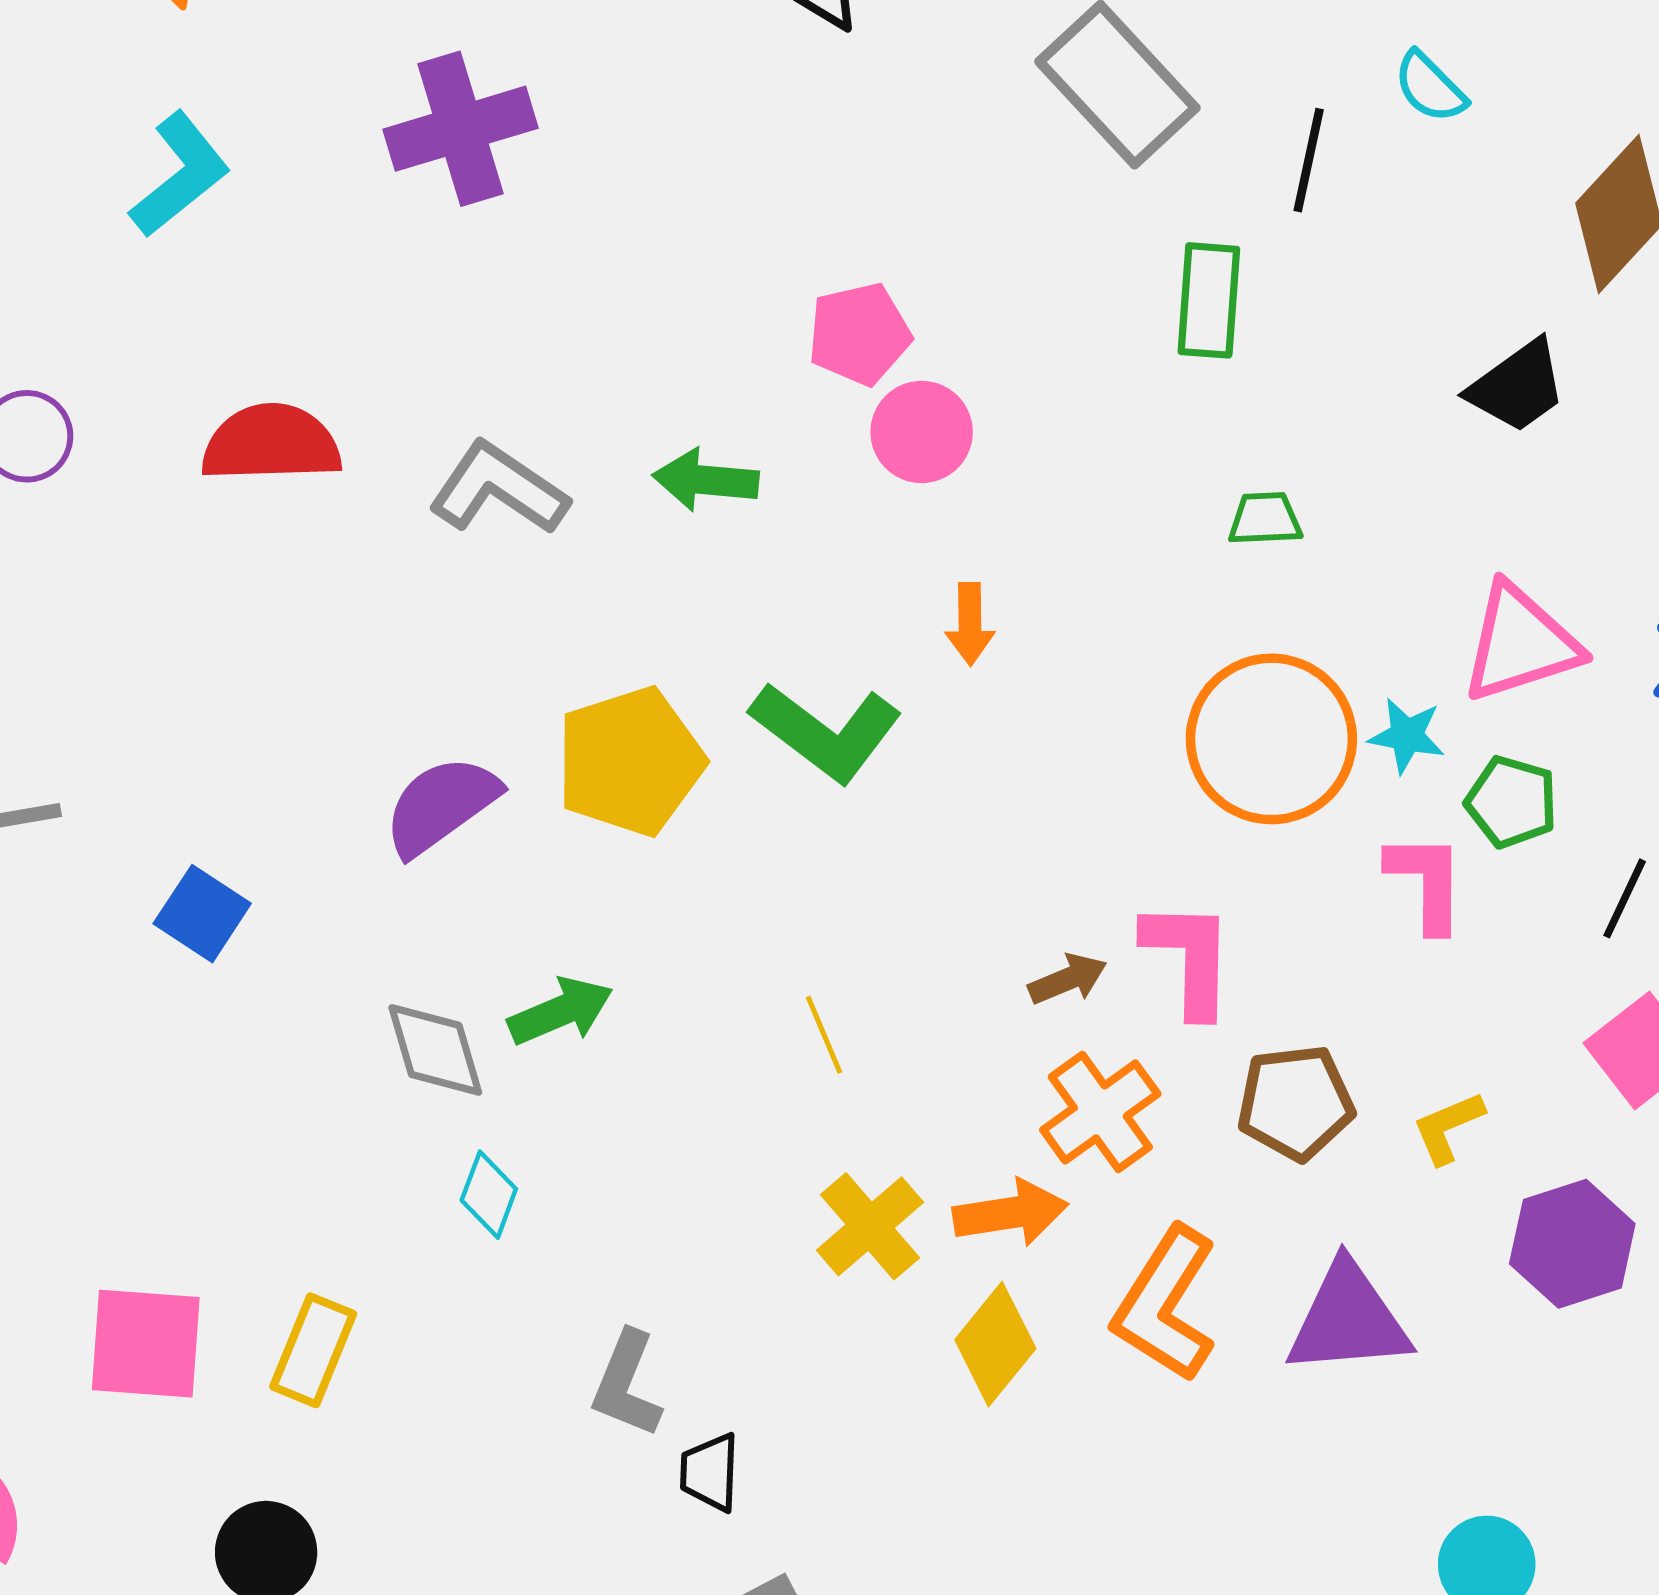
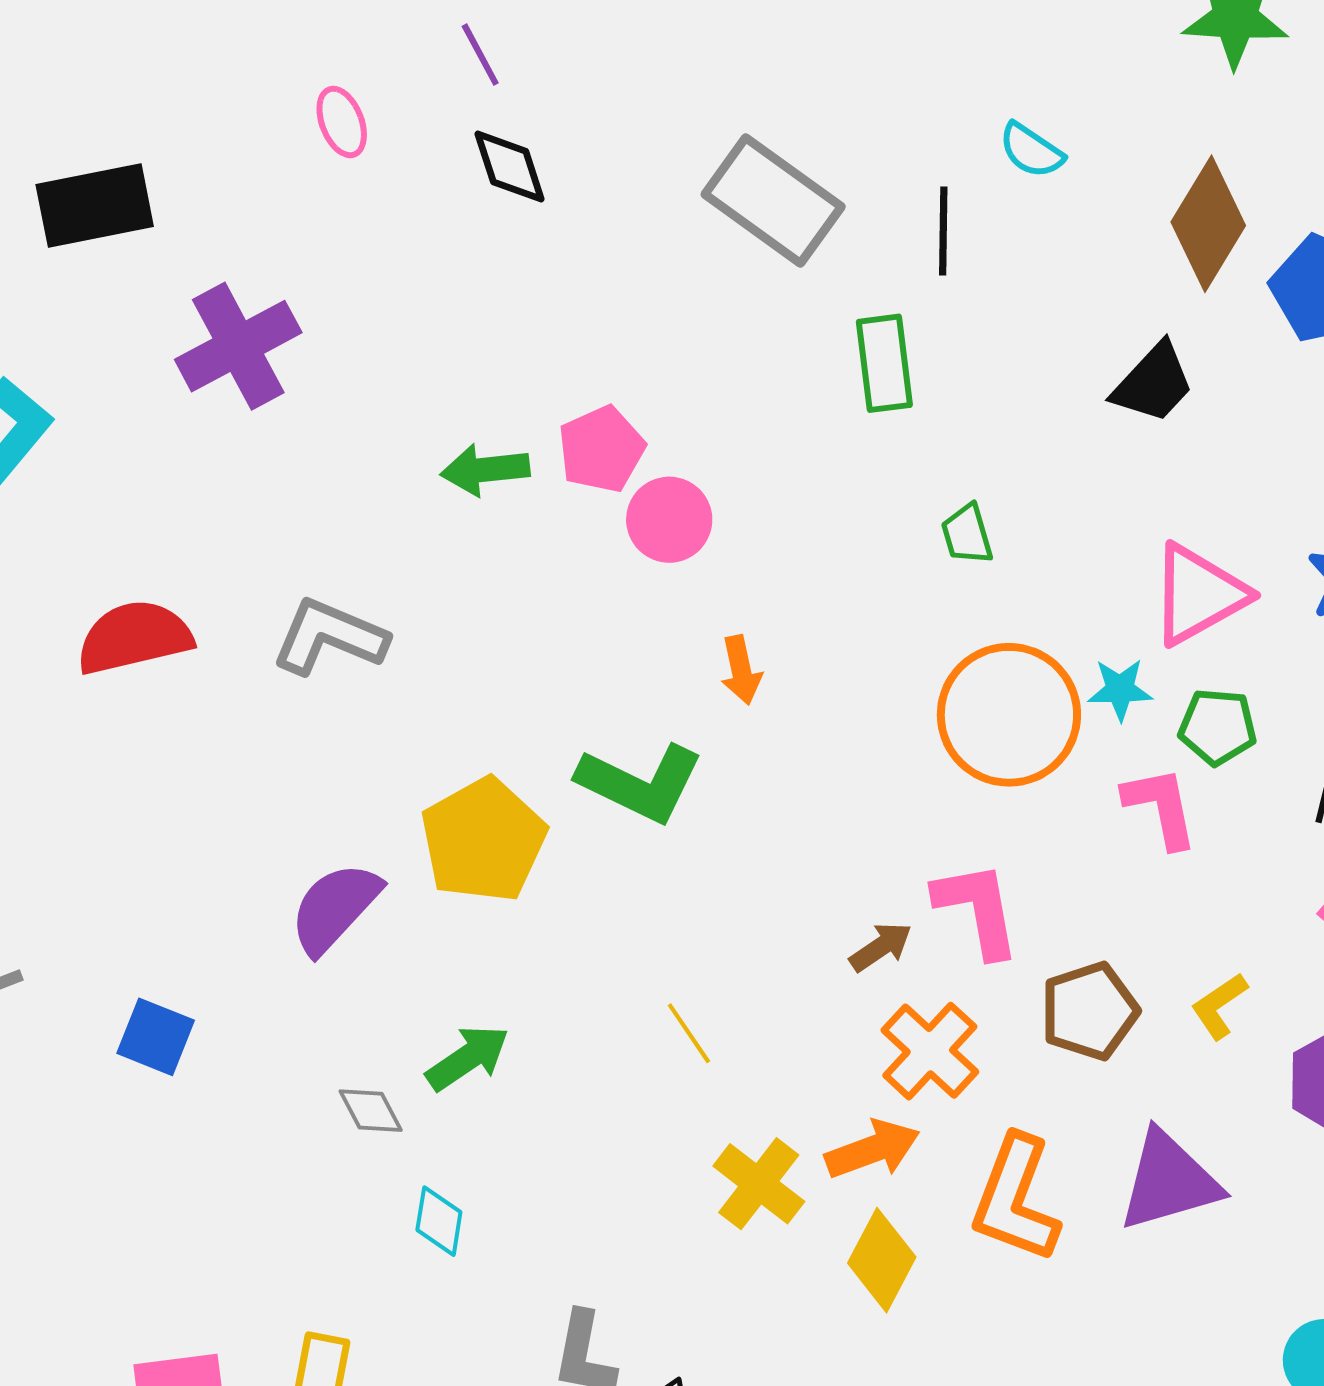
green arrow: (706, 480) -> (485, 470), moved
green trapezoid: (1265, 519) -> (967, 534), turned -92
gray diamond: (435, 1050) -> (371, 1111), size x0.7

